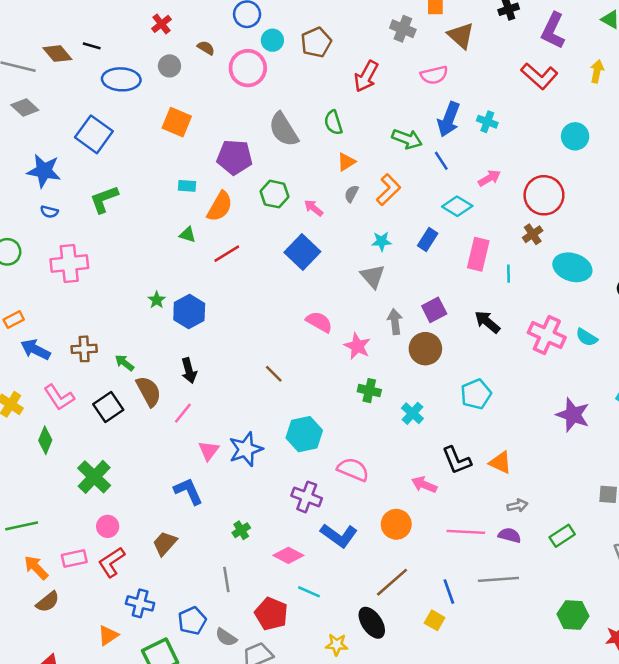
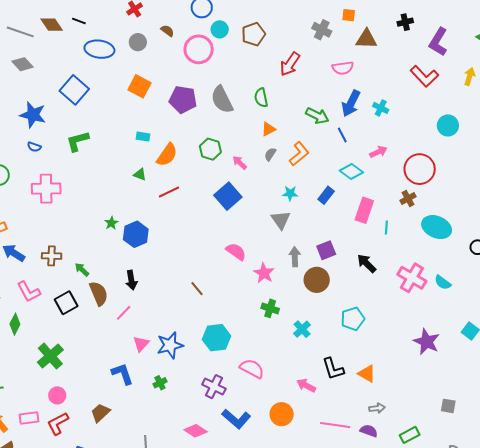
brown triangle: (461, 36) -> (366, 39), turned -45
purple pentagon: (235, 157) -> (183, 100), moved
green cross: (241, 530) -> (160, 383), moved

